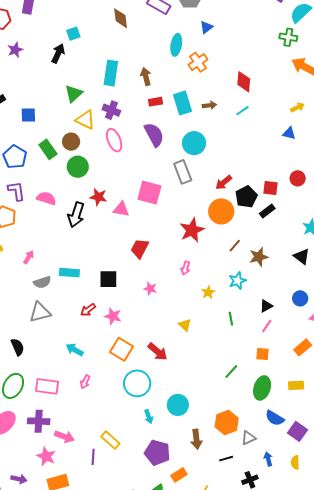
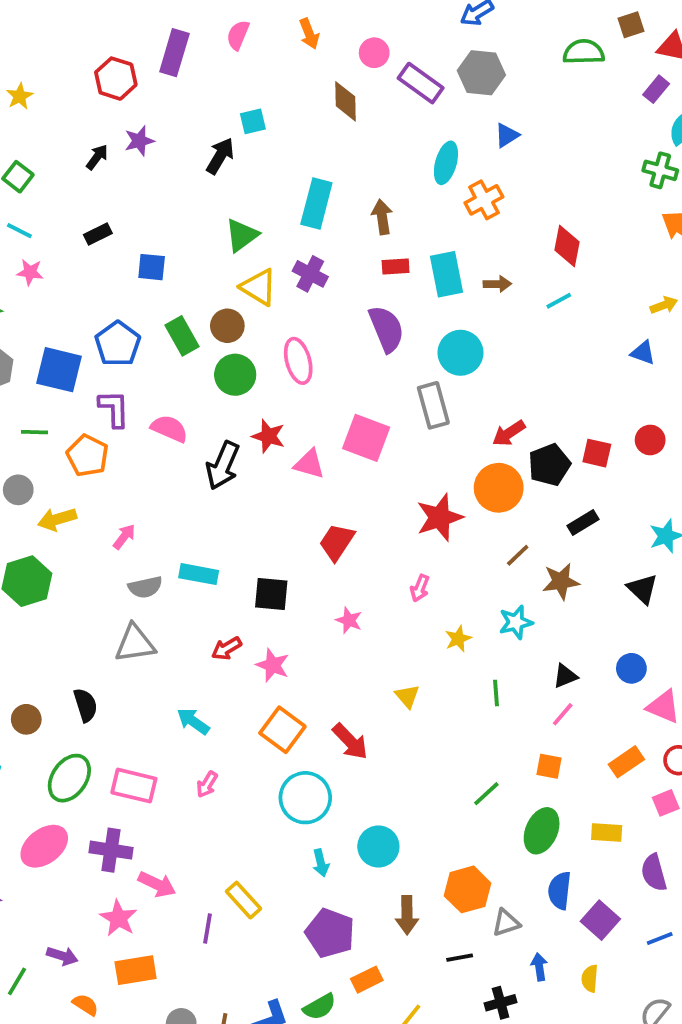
pink ellipse: (114, 140) -> (298, 361), moved
black rectangle: (267, 211) -> (583, 523), moved
blue semicircle: (275, 418) -> (560, 890), turned 60

